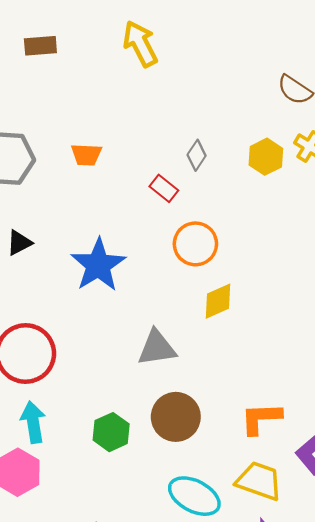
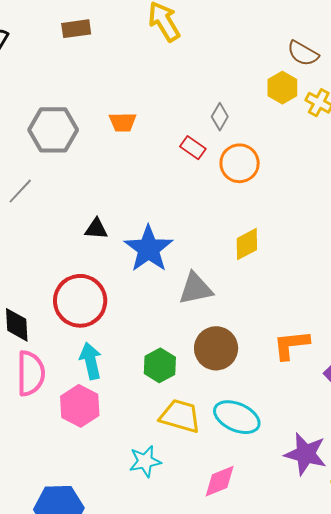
yellow hexagon: (266, 157) -> (282, 88), moved
black triangle: (19, 243) -> (96, 229), moved, turned 35
orange circle: (195, 244) -> (240, 163), moved
blue star: (98, 265) -> (149, 249), moved
yellow trapezoid: (259, 481) -> (180, 416), moved

